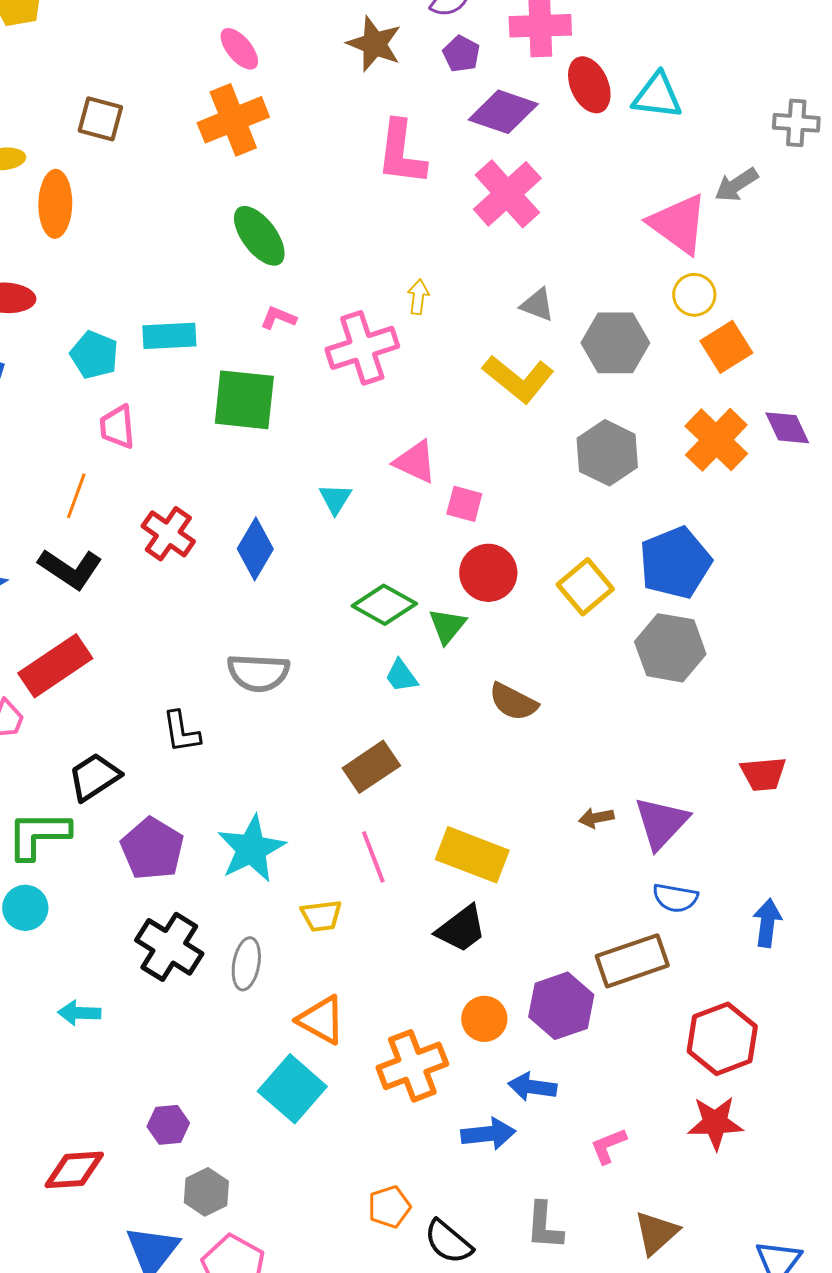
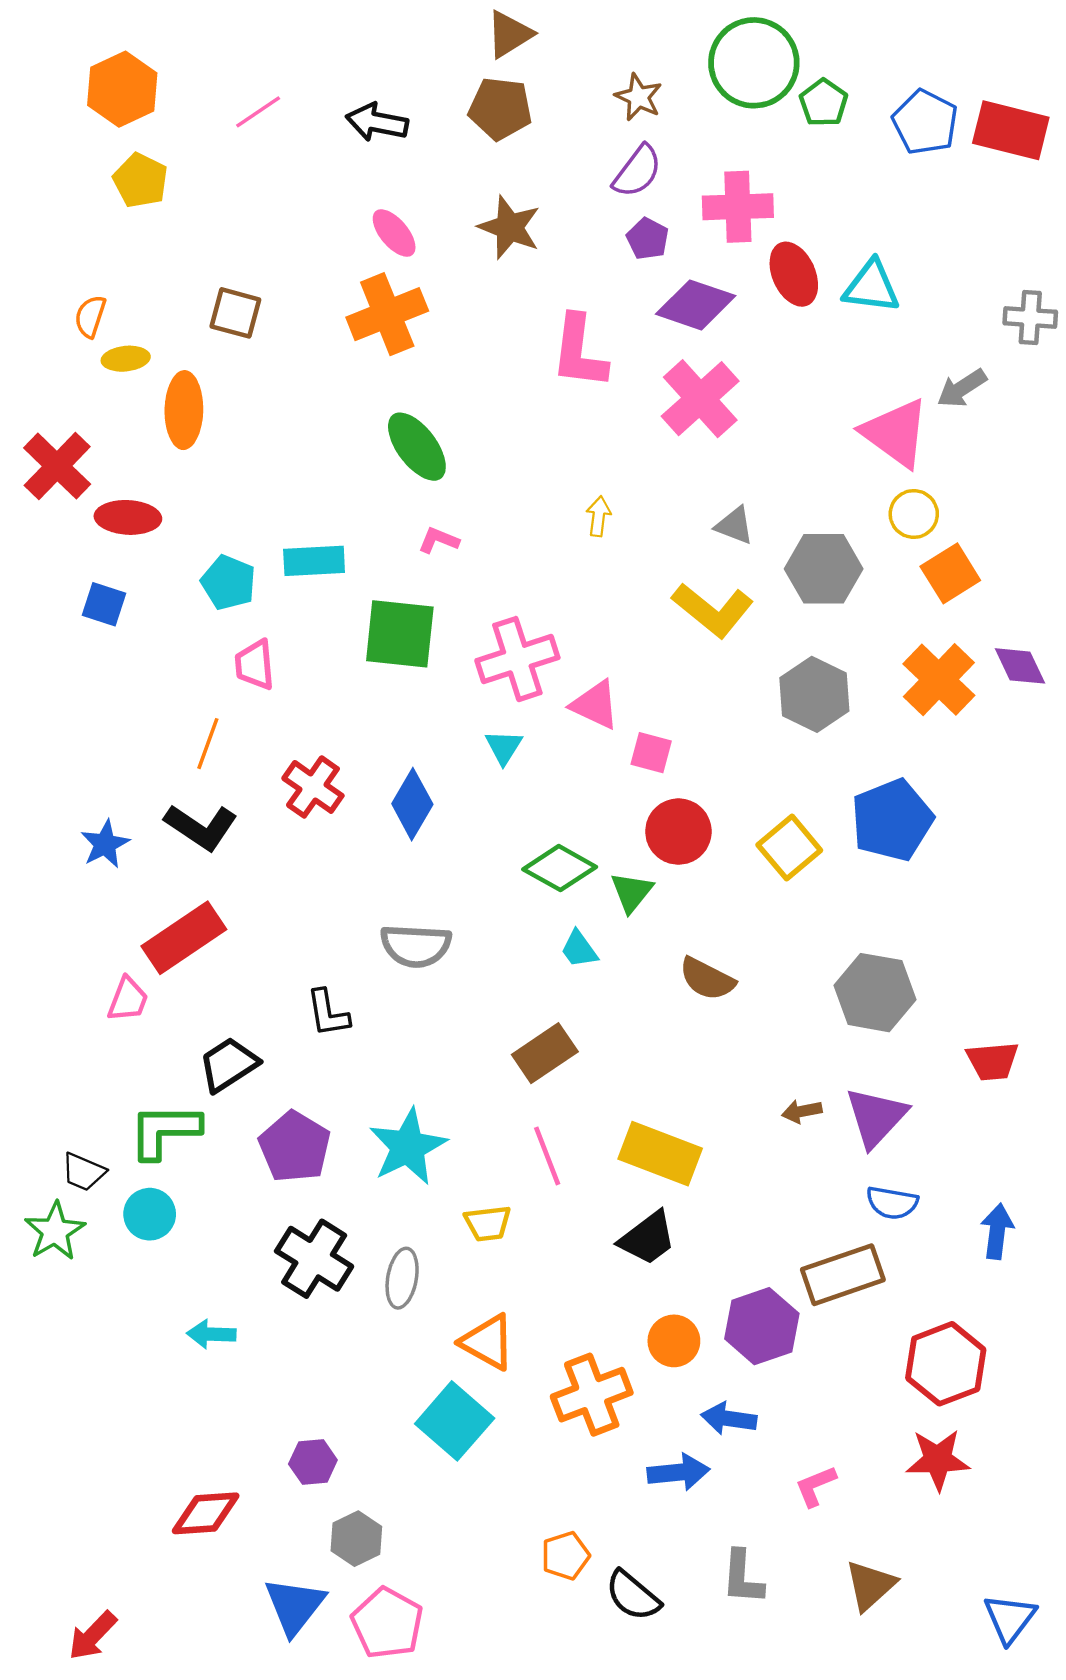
brown star: (374, 44) -> (509, 227), moved
pink cross: (362, 348) -> (517, 659), moved
gray hexagon: (670, 648) -> (875, 993), moved

